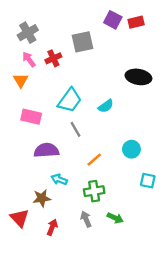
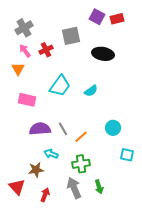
black ellipse: (138, 77) -> (103, 54), moved
gray line: (76, 129) -> (63, 129), moved
green arrow: (115, 218) -> (99, 187), turned 48
gray arrow: (86, 219) -> (74, 188), size x1.5

